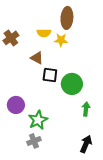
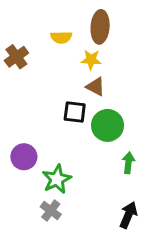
yellow semicircle: (44, 33) -> (61, 37), moved
brown triangle: (37, 58) -> (96, 87), moved
gray cross: (34, 141) -> (51, 211), turned -32

